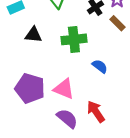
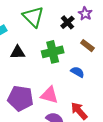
brown rectangle: (118, 23) -> (87, 46), moved

